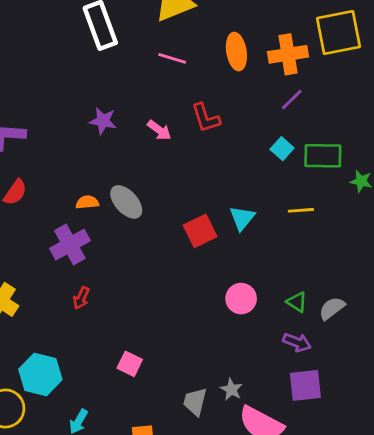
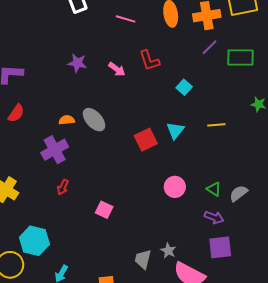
cyan square: (282, 149) -> (184, 87), moved
green rectangle: (323, 156) -> (241, 57), moved
pink square: (130, 364) -> (104, 210), moved

